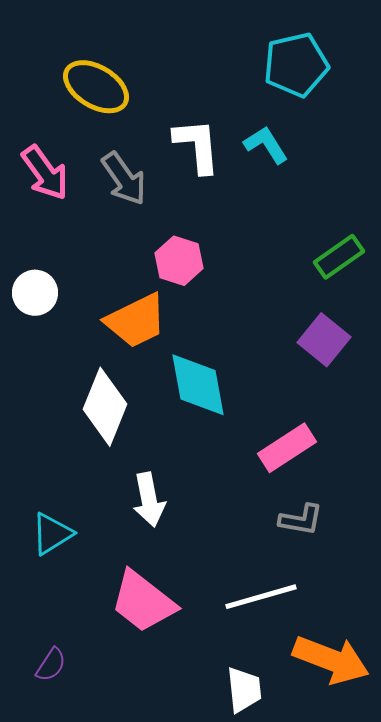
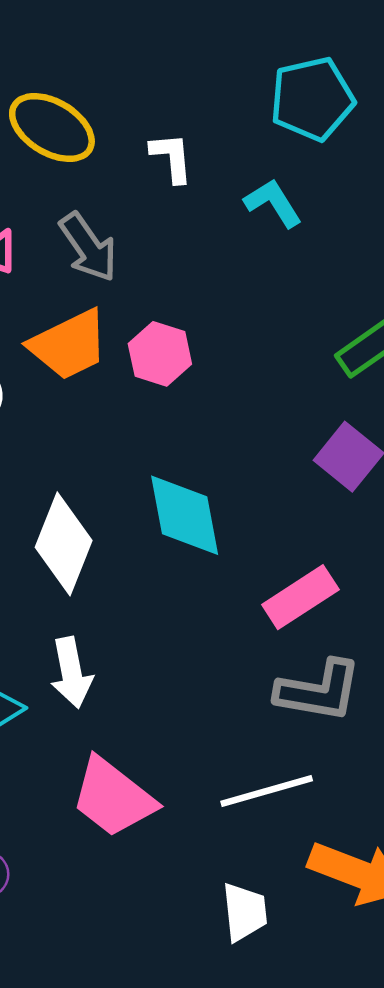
white L-shape: (197, 146) -> (172, 157), moved, size x0.7
orange trapezoid: (136, 321) -> (69, 345), moved
white arrow: (149, 500) -> (71, 673), moved
gray L-shape: (301, 520) -> (319, 691), size x1.5

